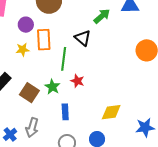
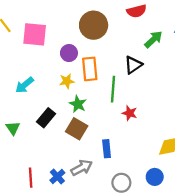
black triangle: (83, 38) -> (133, 65), turned 48
green star: (52, 87) -> (78, 104), moved
blue rectangle: (65, 112) -> (107, 149), moved
gray arrow: (32, 128) -> (82, 168), turned -132

